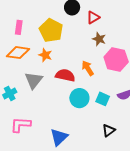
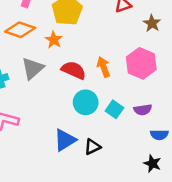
brown star: (99, 39) -> (152, 23), moved
black triangle: (109, 131) -> (92, 147), moved
blue triangle: (59, 137) -> (65, 140), moved

